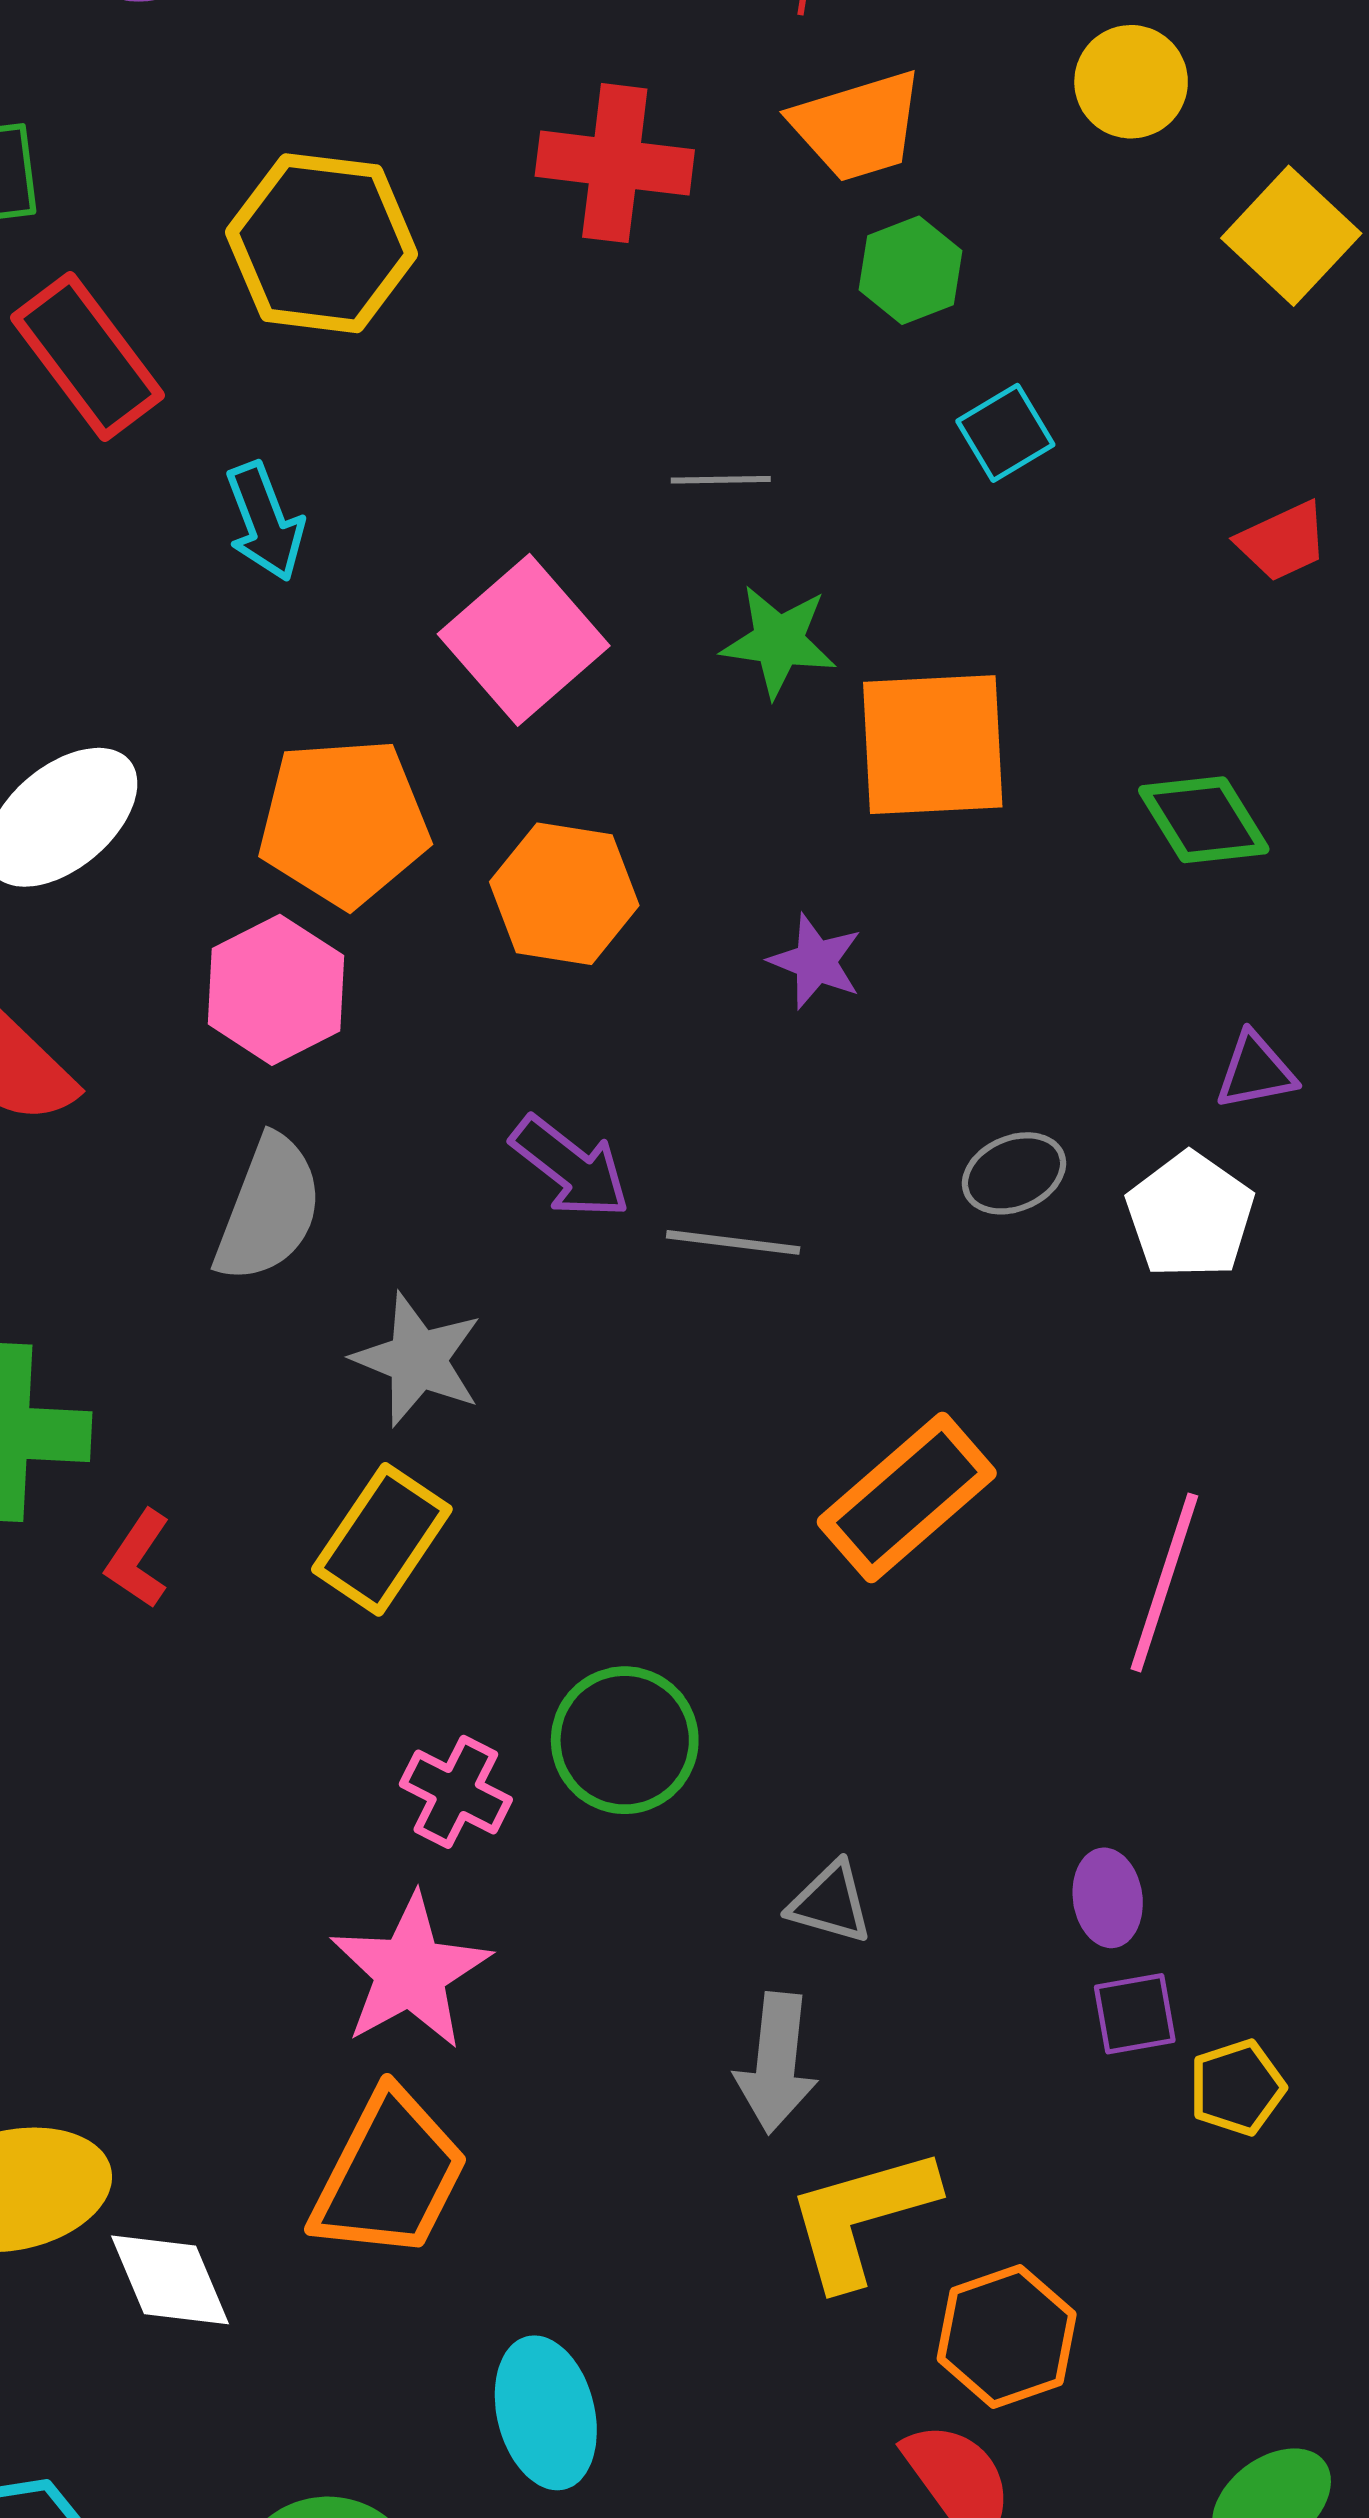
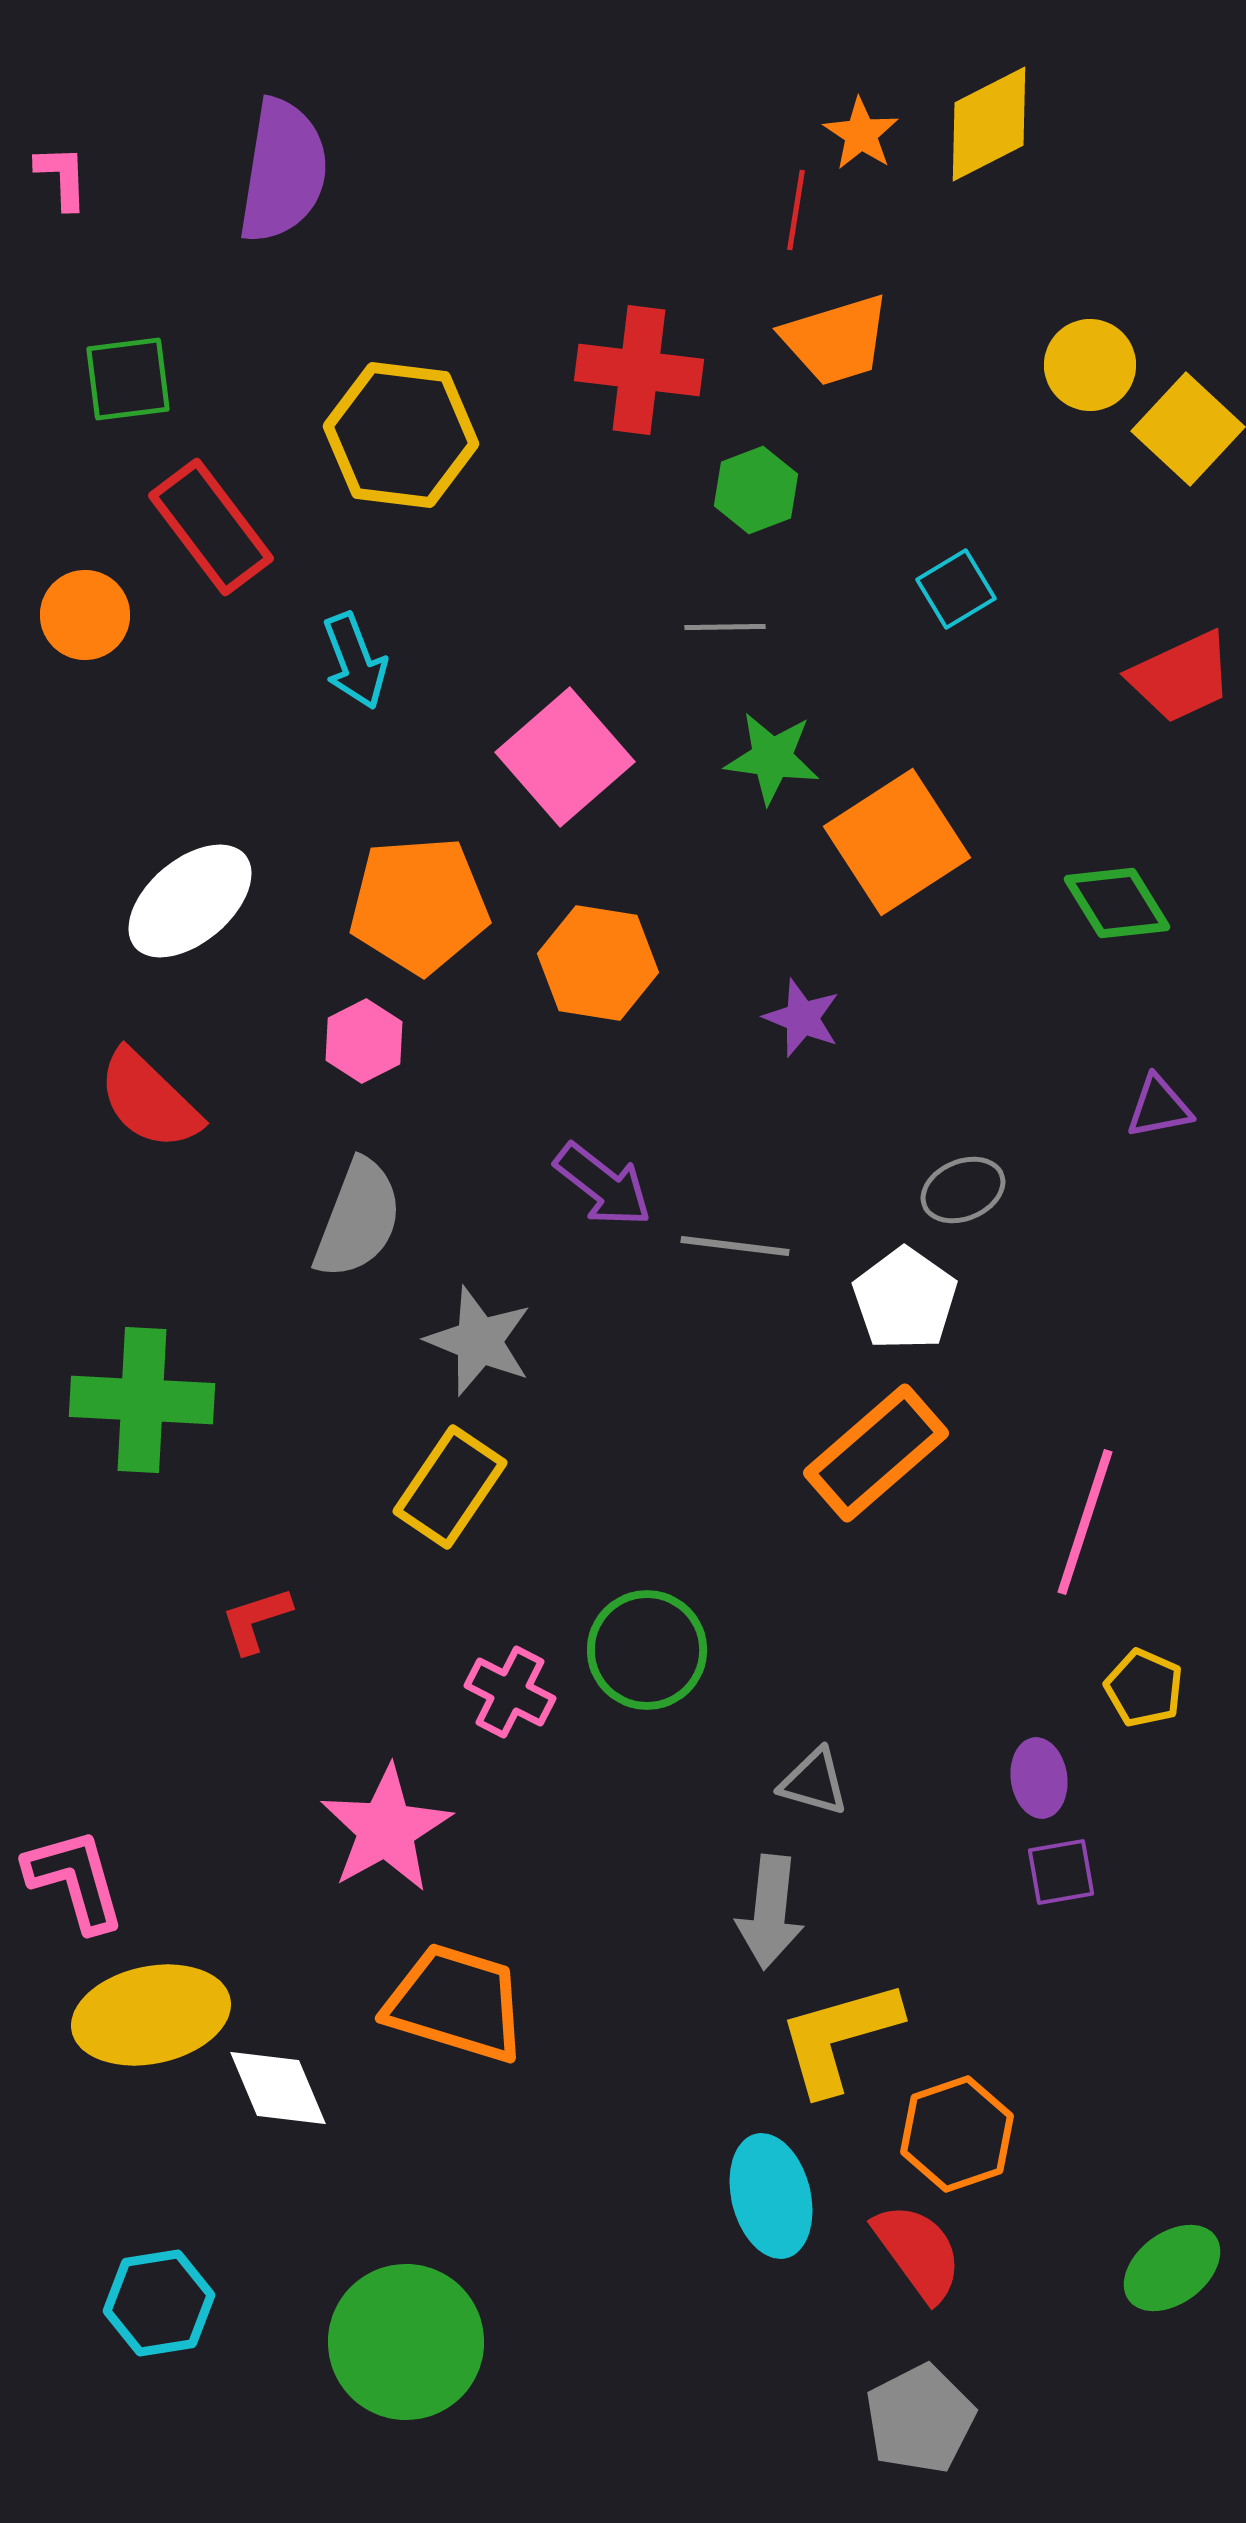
yellow circle: (1131, 82) -> (1090, 365), moved
green hexagon: (911, 270) -> (756, 490), moved
red trapezoid: (1283, 541) -> (1181, 677), size x1.4
orange square: (933, 745) -> (897, 842), turned -30
pink hexagon: (276, 990) -> (364, 1041), size x0.7
white pentagon: (1190, 1215) -> (905, 1299), moved
red L-shape: (138, 1559) -> (256, 1620), moved, turned 38
pink star: (410, 1972) -> (386, 1829), moved
yellow pentagon: (1237, 2088) -> (1144, 1688), moved, turned -30
orange trapezoid: (389, 2175) -> (456, 2003), turned -100
cyan ellipse: (546, 2413) -> (771, 2196), moved

